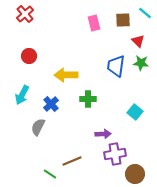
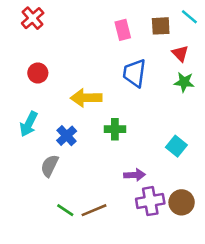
blue trapezoid: (116, 66) -> (135, 73), moved
green line: (50, 174) -> (65, 210), moved
brown circle: (135, 174) -> (182, 202), moved

